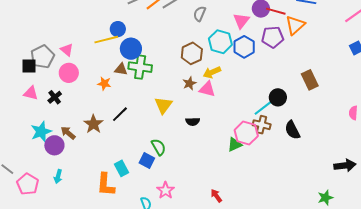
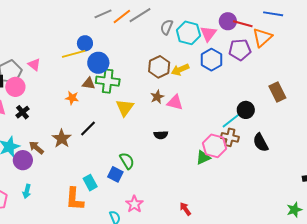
cyan hexagon: (220, 42) -> (188, 33), moved
yellow arrow: (212, 72) -> (180, 70), moved
pink circle: (69, 73) -> (15, 87), moved
yellow triangle: (163, 105) -> (125, 108), moved

